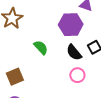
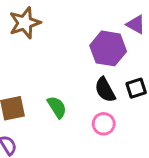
green semicircle: (41, 47) -> (57, 107), moved

